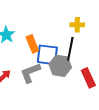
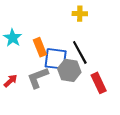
yellow cross: (77, 25) -> (80, 14), moved
black line: (70, 49) -> (80, 52), turned -40

